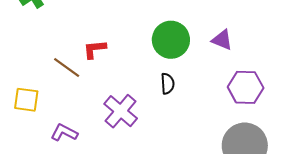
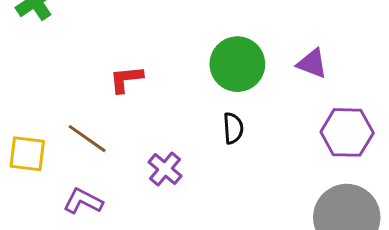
brown line: (67, 68) -> (87, 139), moved
purple cross: (121, 111) -> (165, 169), size x0.7

